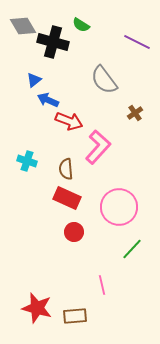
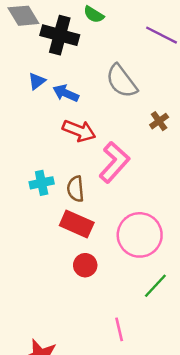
blue arrow: (48, 100) -> (66, 93), moved
cyan cross: (27, 161) -> (42, 183), moved, turned -30

